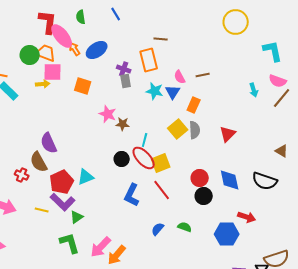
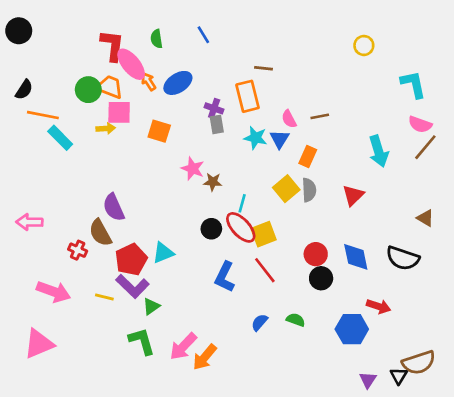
yellow circle: (236, 22) -> (364, 45), size x0.6
cyan arrow: (254, 90) -> (379, 151), moved, size x1.6

